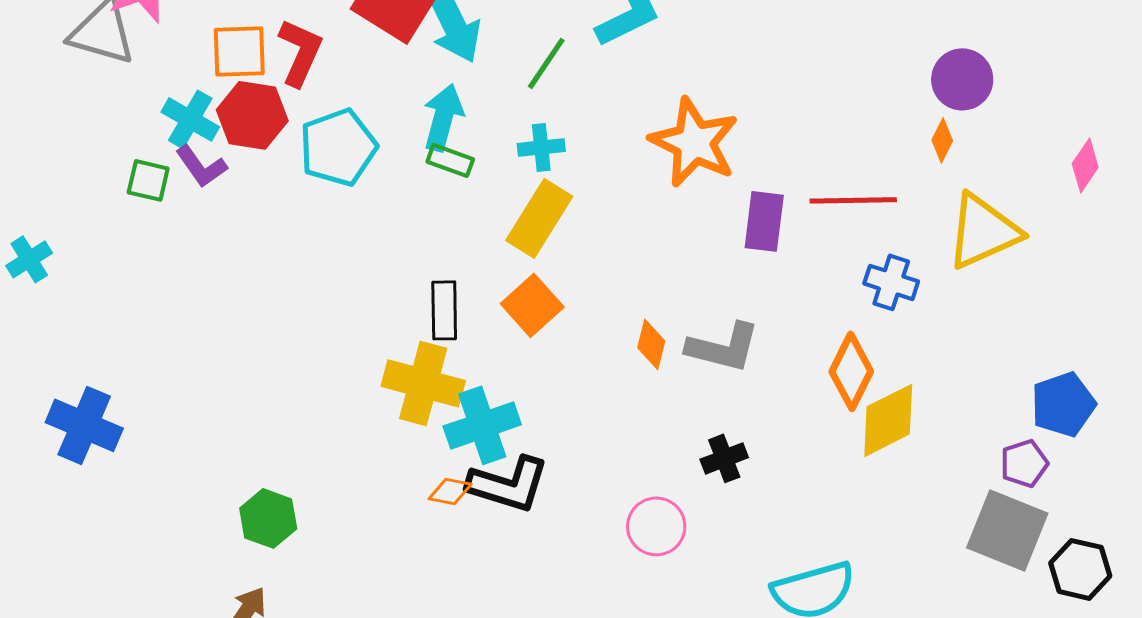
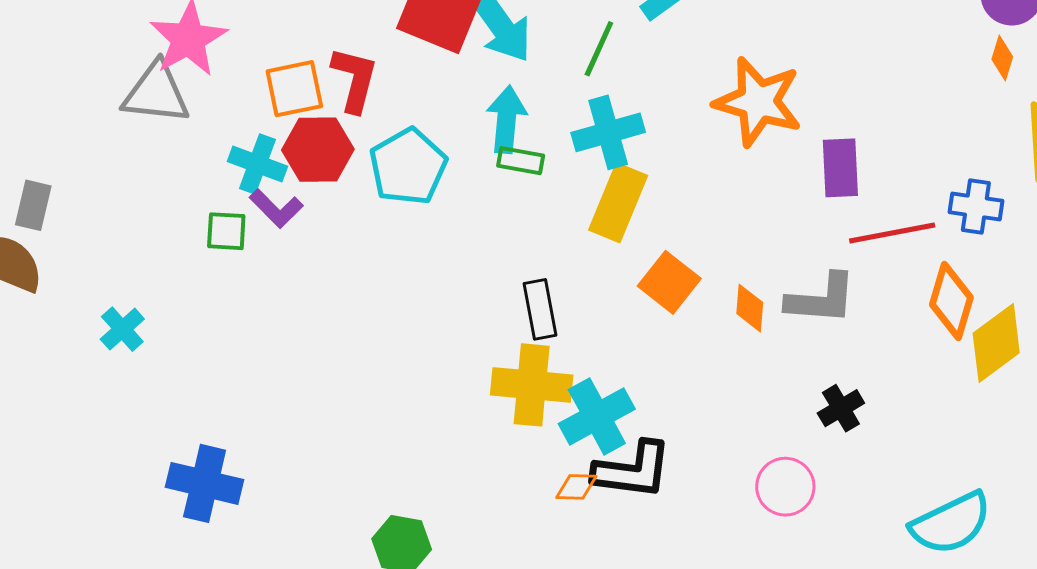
cyan cross: (541, 147) -> (608, 132), size x1.5
red line: (853, 200) -> (892, 233), moved
orange square: (532, 305) -> (669, 282), moved

